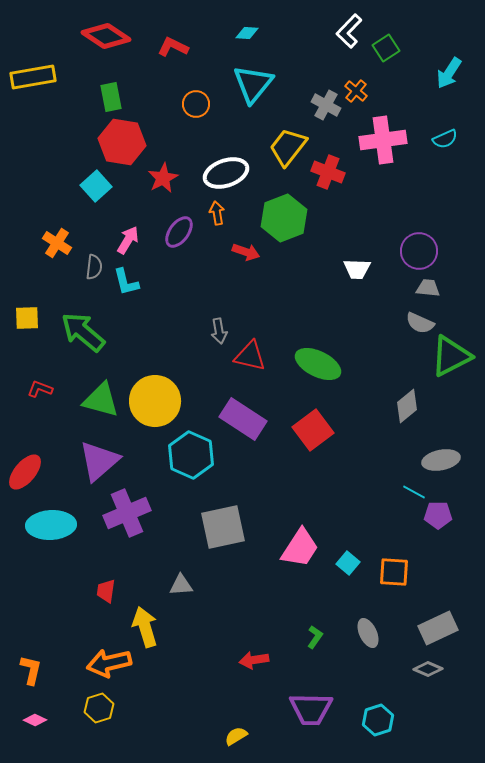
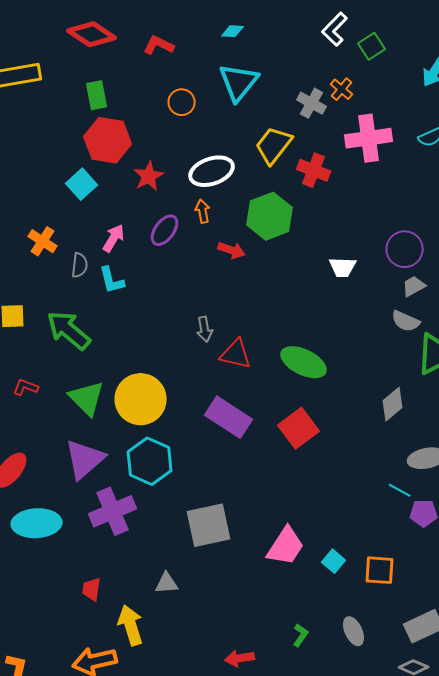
gray trapezoid: (428, 288) -> (414, 286), turned -35
green triangle: (101, 400) -> (87, 398), turned 30
cyan hexagon: (191, 455) -> (150, 461), moved

